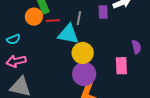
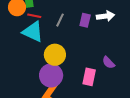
cyan triangle: (68, 34) -> (33, 32), moved
purple semicircle: (136, 47) -> (108, 63), turned 136

